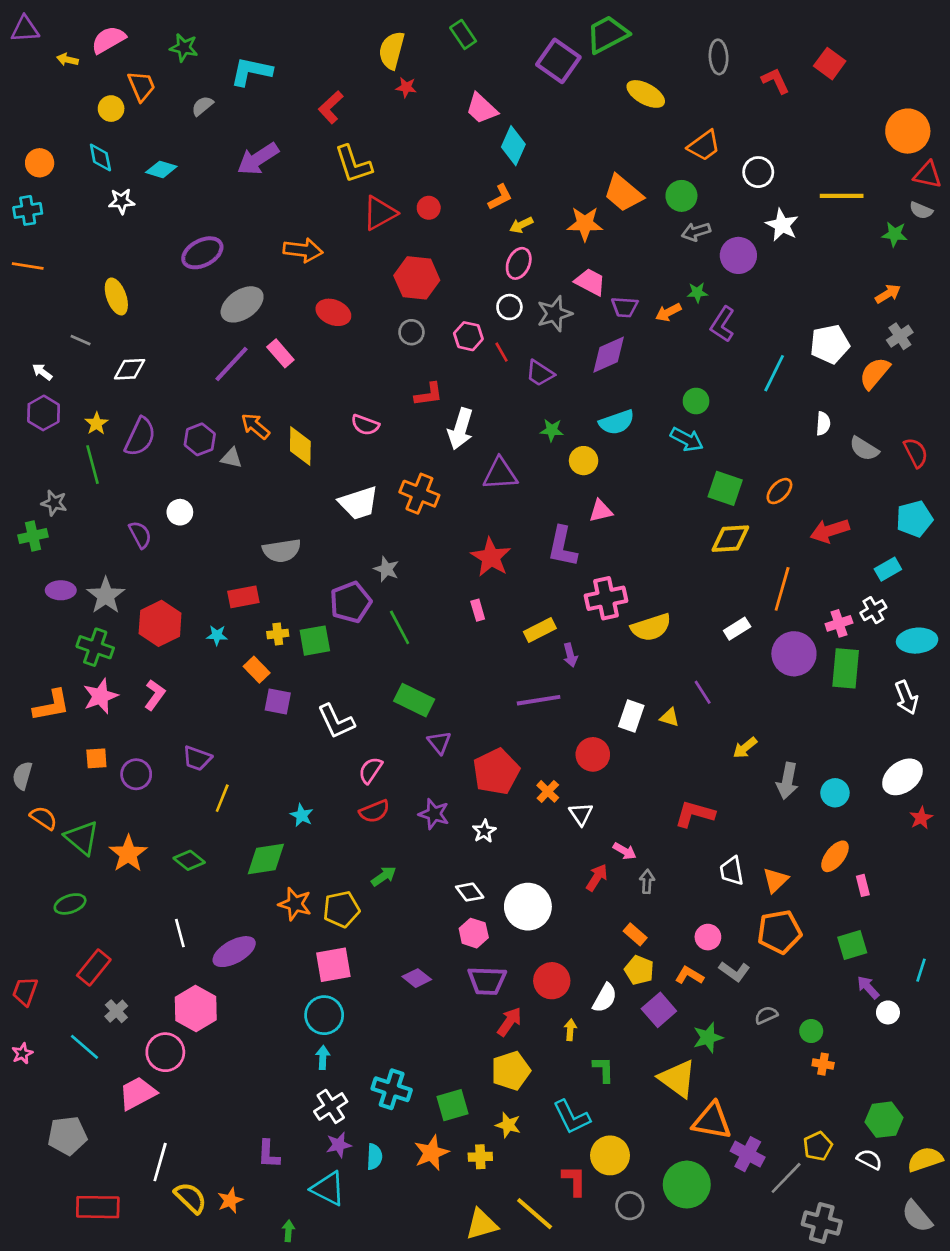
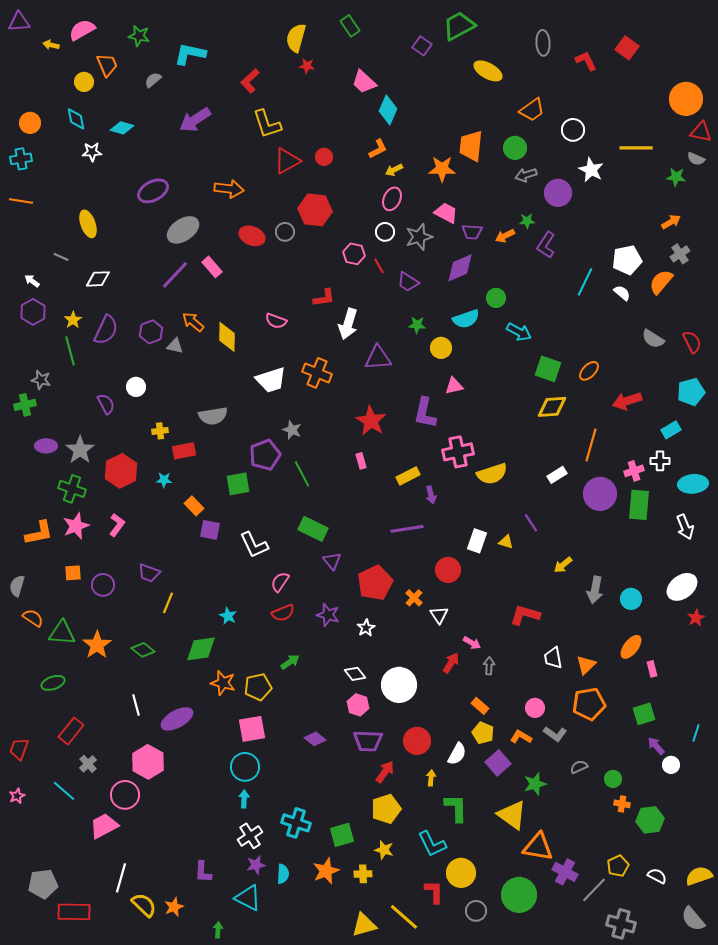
purple square: (558, 61) -> (422, 46), size x0.6
orange trapezoid: (623, 193) -> (471, 146), turned 56
gray circle: (411, 332) -> (285, 232), moved
green circle: (696, 401) -> (496, 298), moved
white semicircle: (823, 424) -> (622, 293), moved, turned -54
white cross: (873, 610) -> (660, 461), turned 30
yellow cross: (278, 634) -> (160, 431), moved
green triangle: (82, 838) -> (62, 633), turned -36
green L-shape: (603, 1069) -> (456, 808), size x1.4
green hexagon: (884, 1120) -> (650, 820), moved
gray pentagon: (67, 1136) -> (43, 884), moved

